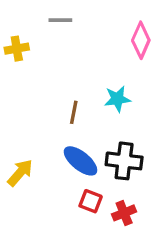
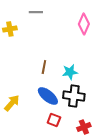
cyan star: (117, 99) -> (70, 72), moved
red cross: (124, 213) -> (84, 127), moved

